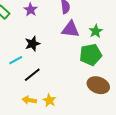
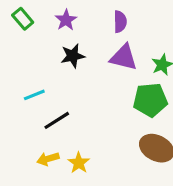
black star: (32, 44) -> (73, 56), moved
yellow arrow: (29, 100) -> (48, 159), turned -32

